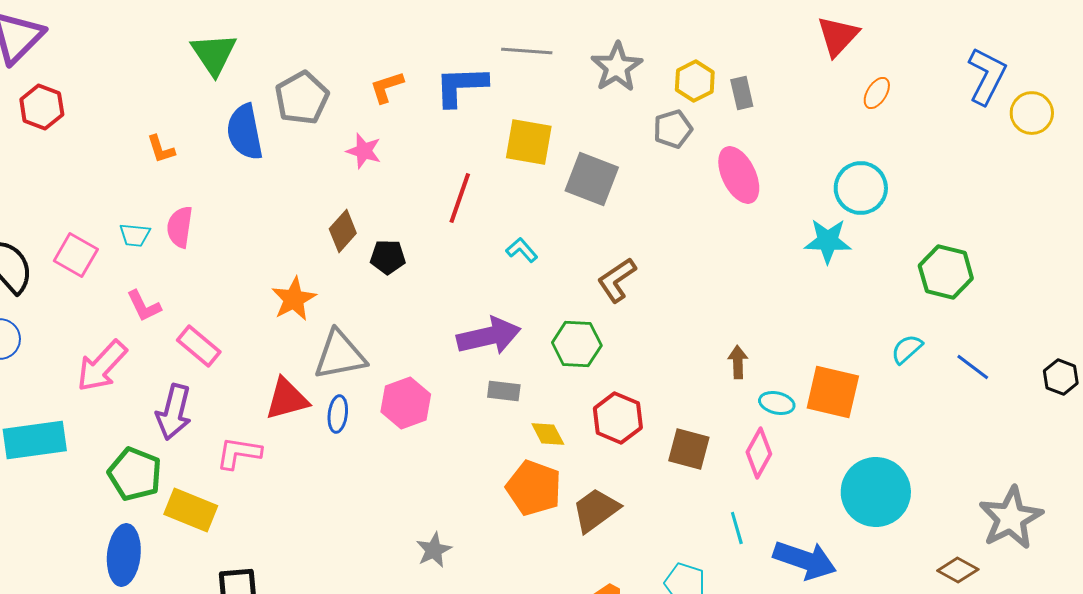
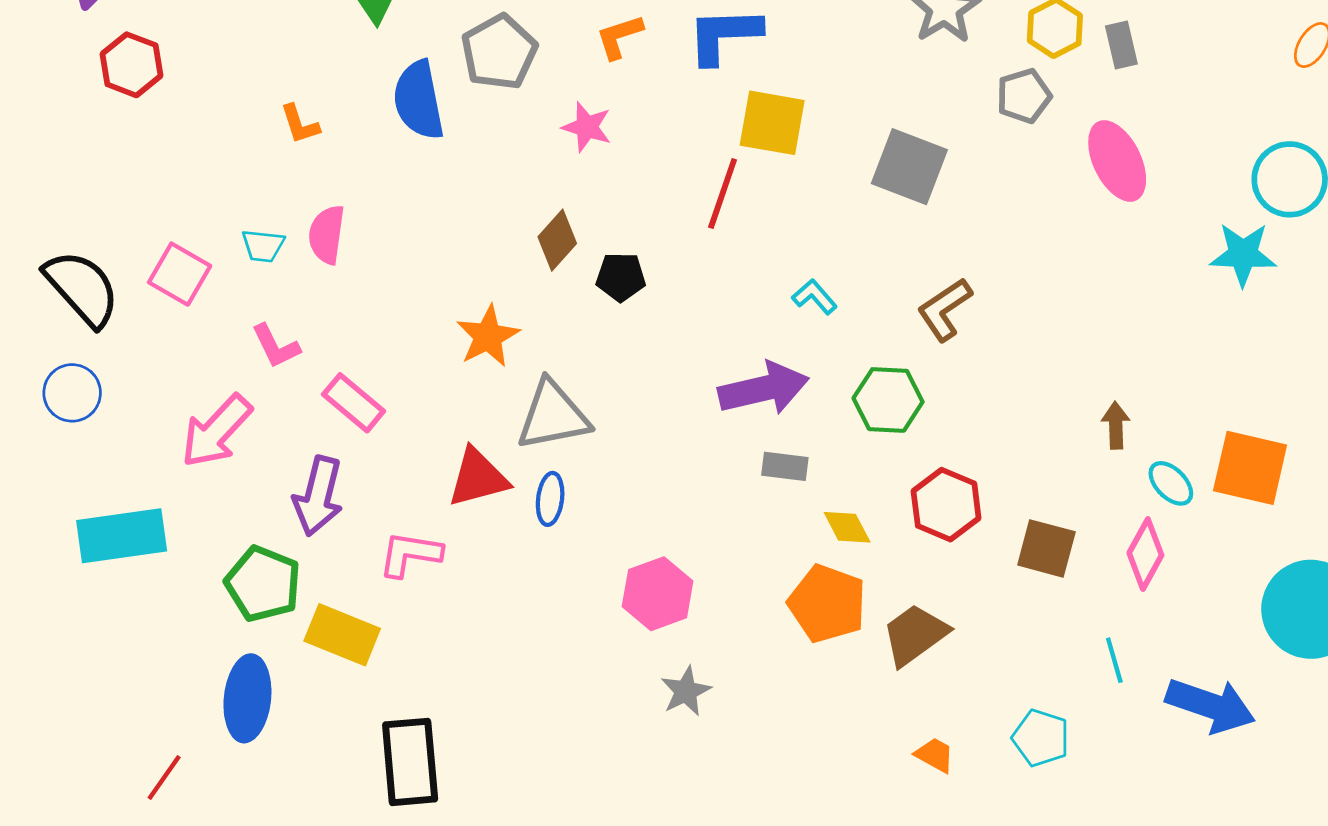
yellow square: (529, 142) -> (772, 123), moved
cyan L-shape: (522, 250) -> (815, 297), moved
pink hexagon: (406, 403) -> (658, 594), moved
cyan ellipse: (777, 403) -> (1171, 483), turned 32

